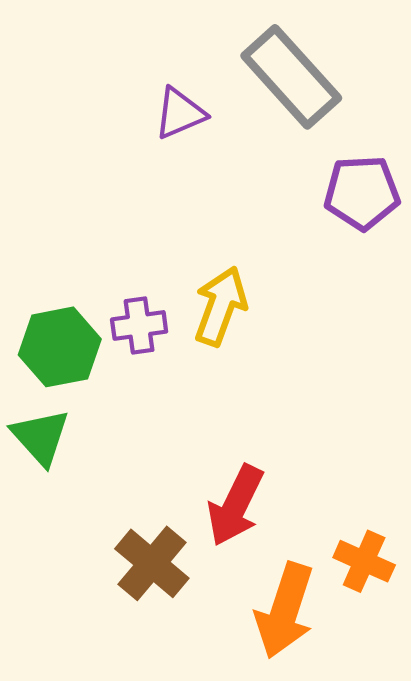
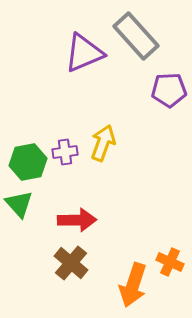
purple triangle: (180, 113) -> (84, 53), size x1.6
red arrow: (236, 506) -> (77, 220), moved, turned -117

